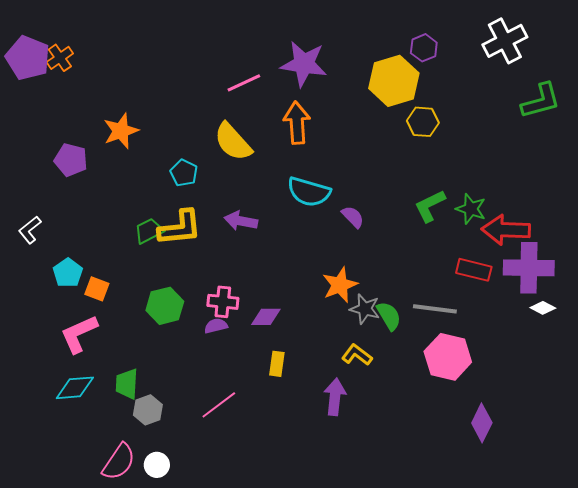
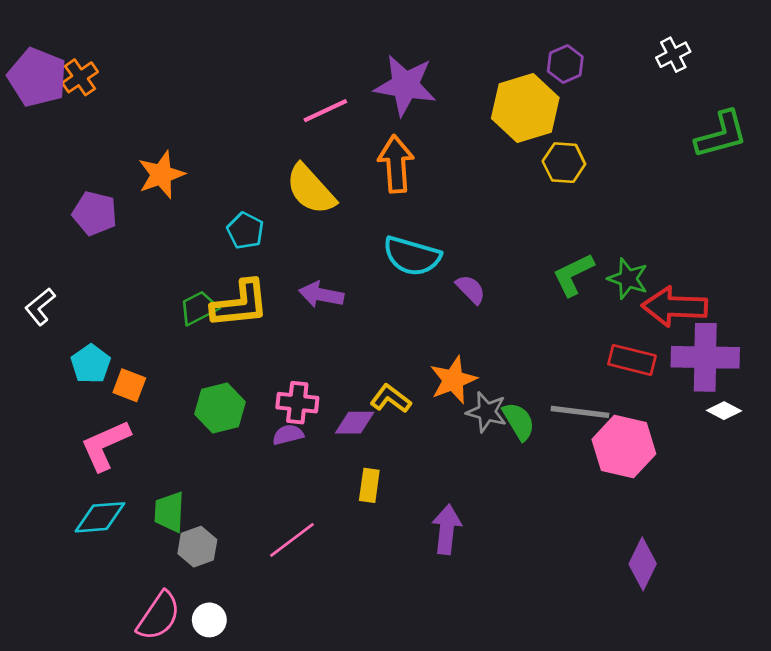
white cross: (505, 41) -> (673, 55), size x0.6
yellow L-shape: (357, 355) -> (391, 399), moved
pink hexagon: (448, 357) -> (624, 447), moved

